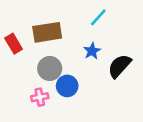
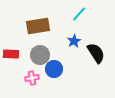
red rectangle: (14, 44) -> (11, 54), moved, turned -56
black semicircle: (119, 66) -> (96, 53), turned 105

